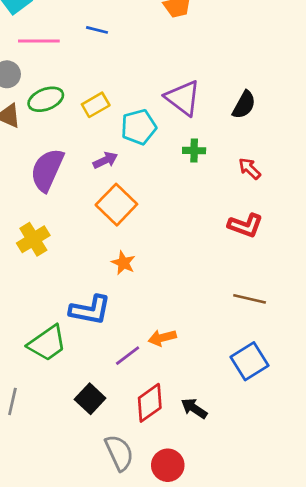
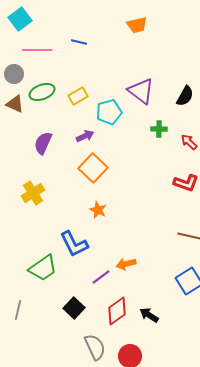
green cross: (194, 151) -> (159, 129), moved
purple semicircle: (47, 170) -> (43, 143), size x0.7
blue L-shape: (90, 310) -> (74, 244), turned 52

